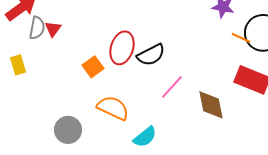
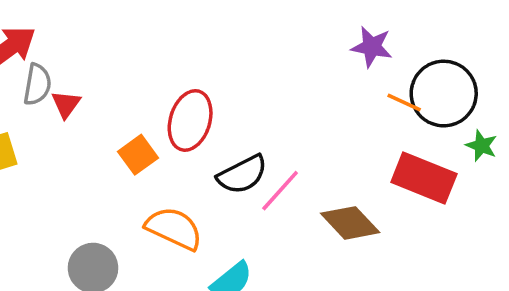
red triangle: (53, 29) -> (66, 104), moved
black semicircle: (151, 55) -> (242, 174), moved
brown diamond: (211, 105) -> (350, 223), turned -32

